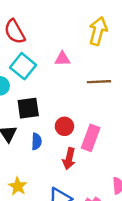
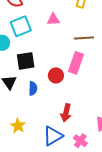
cyan square: (23, 66) -> (21, 26), turned 30
pink rectangle: (91, 138) -> (76, 63), moved
red arrow: (69, 159) -> (66, 113), moved

